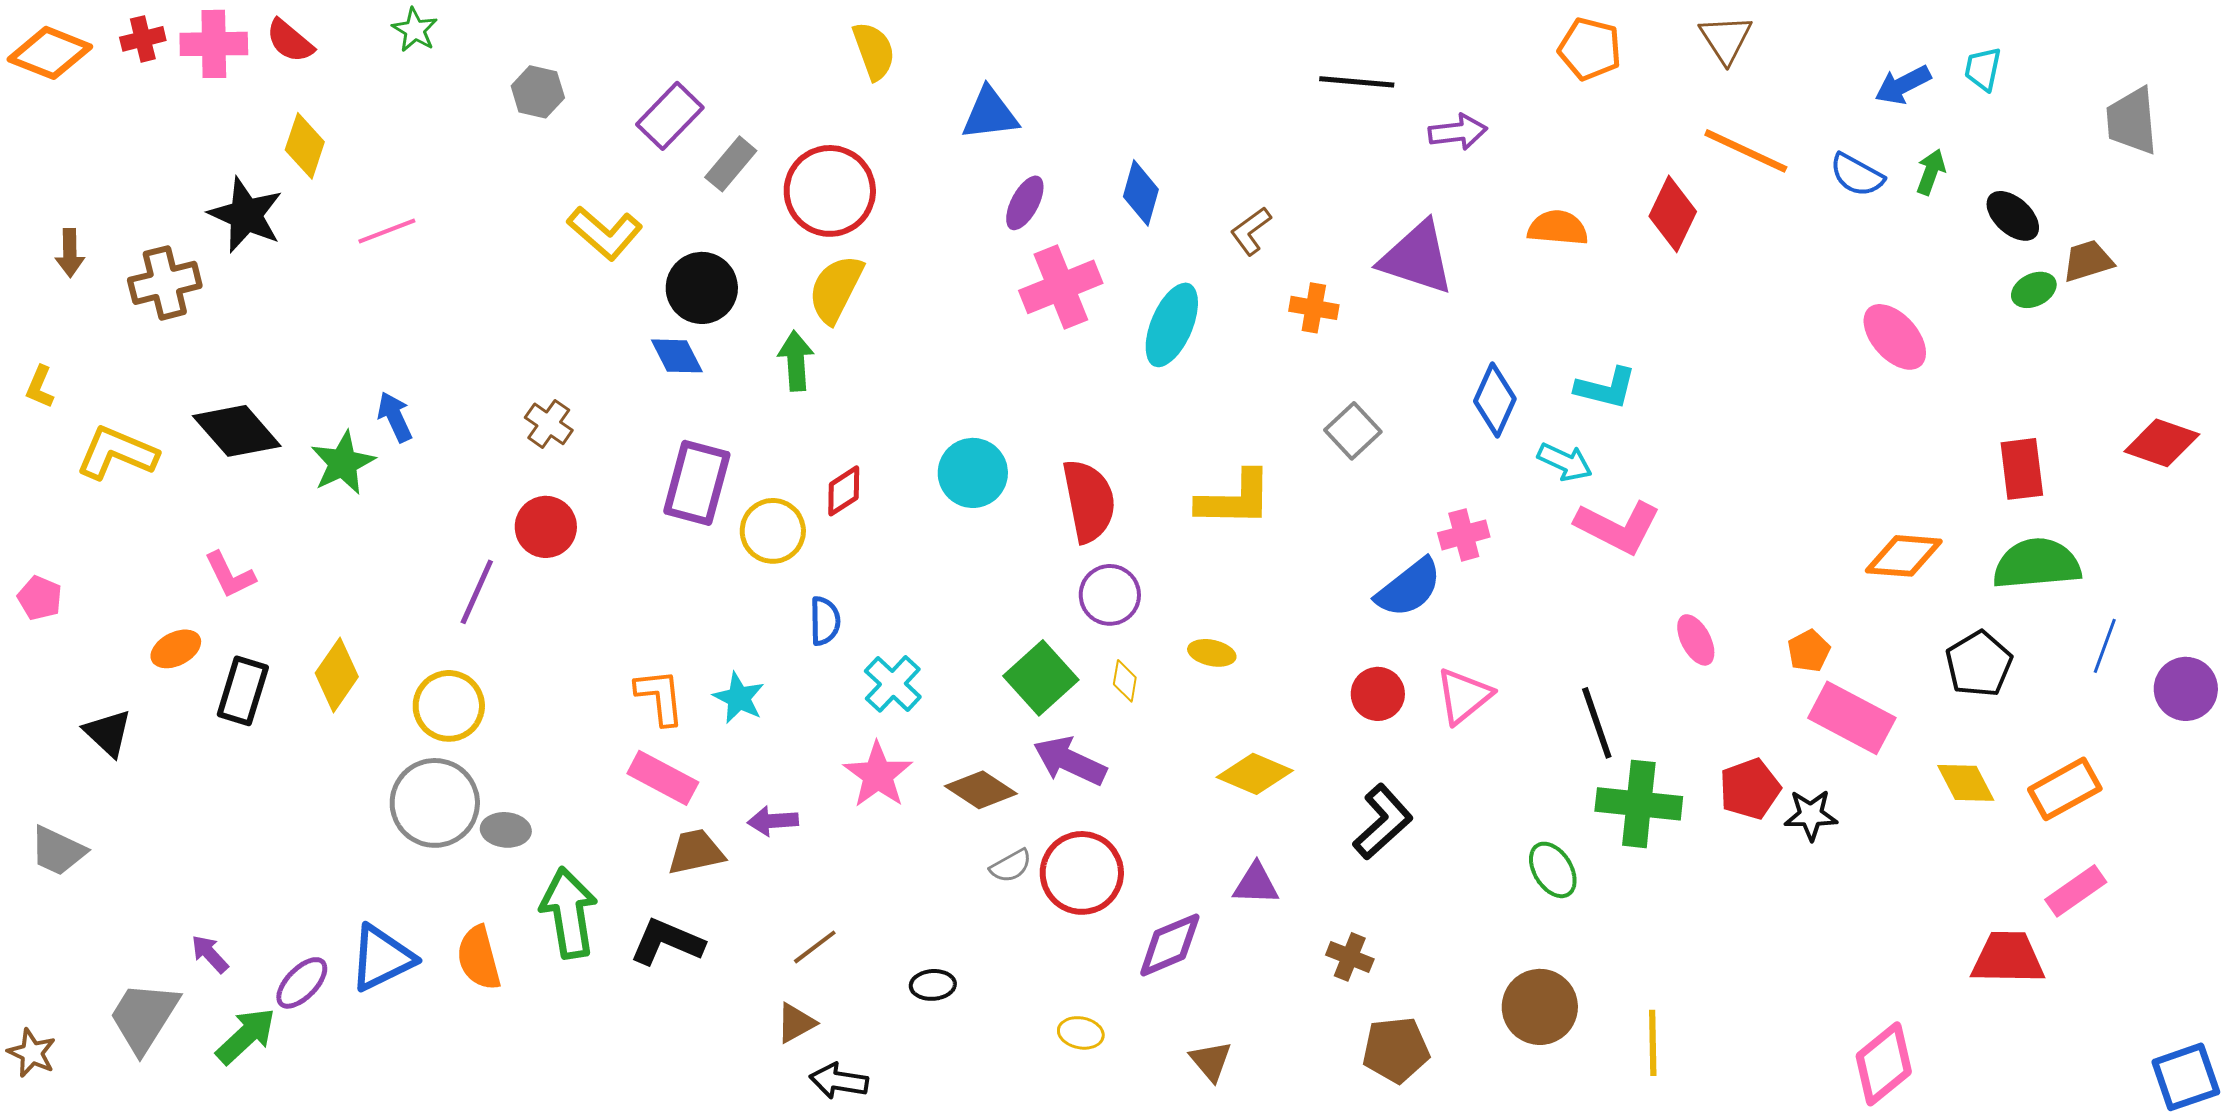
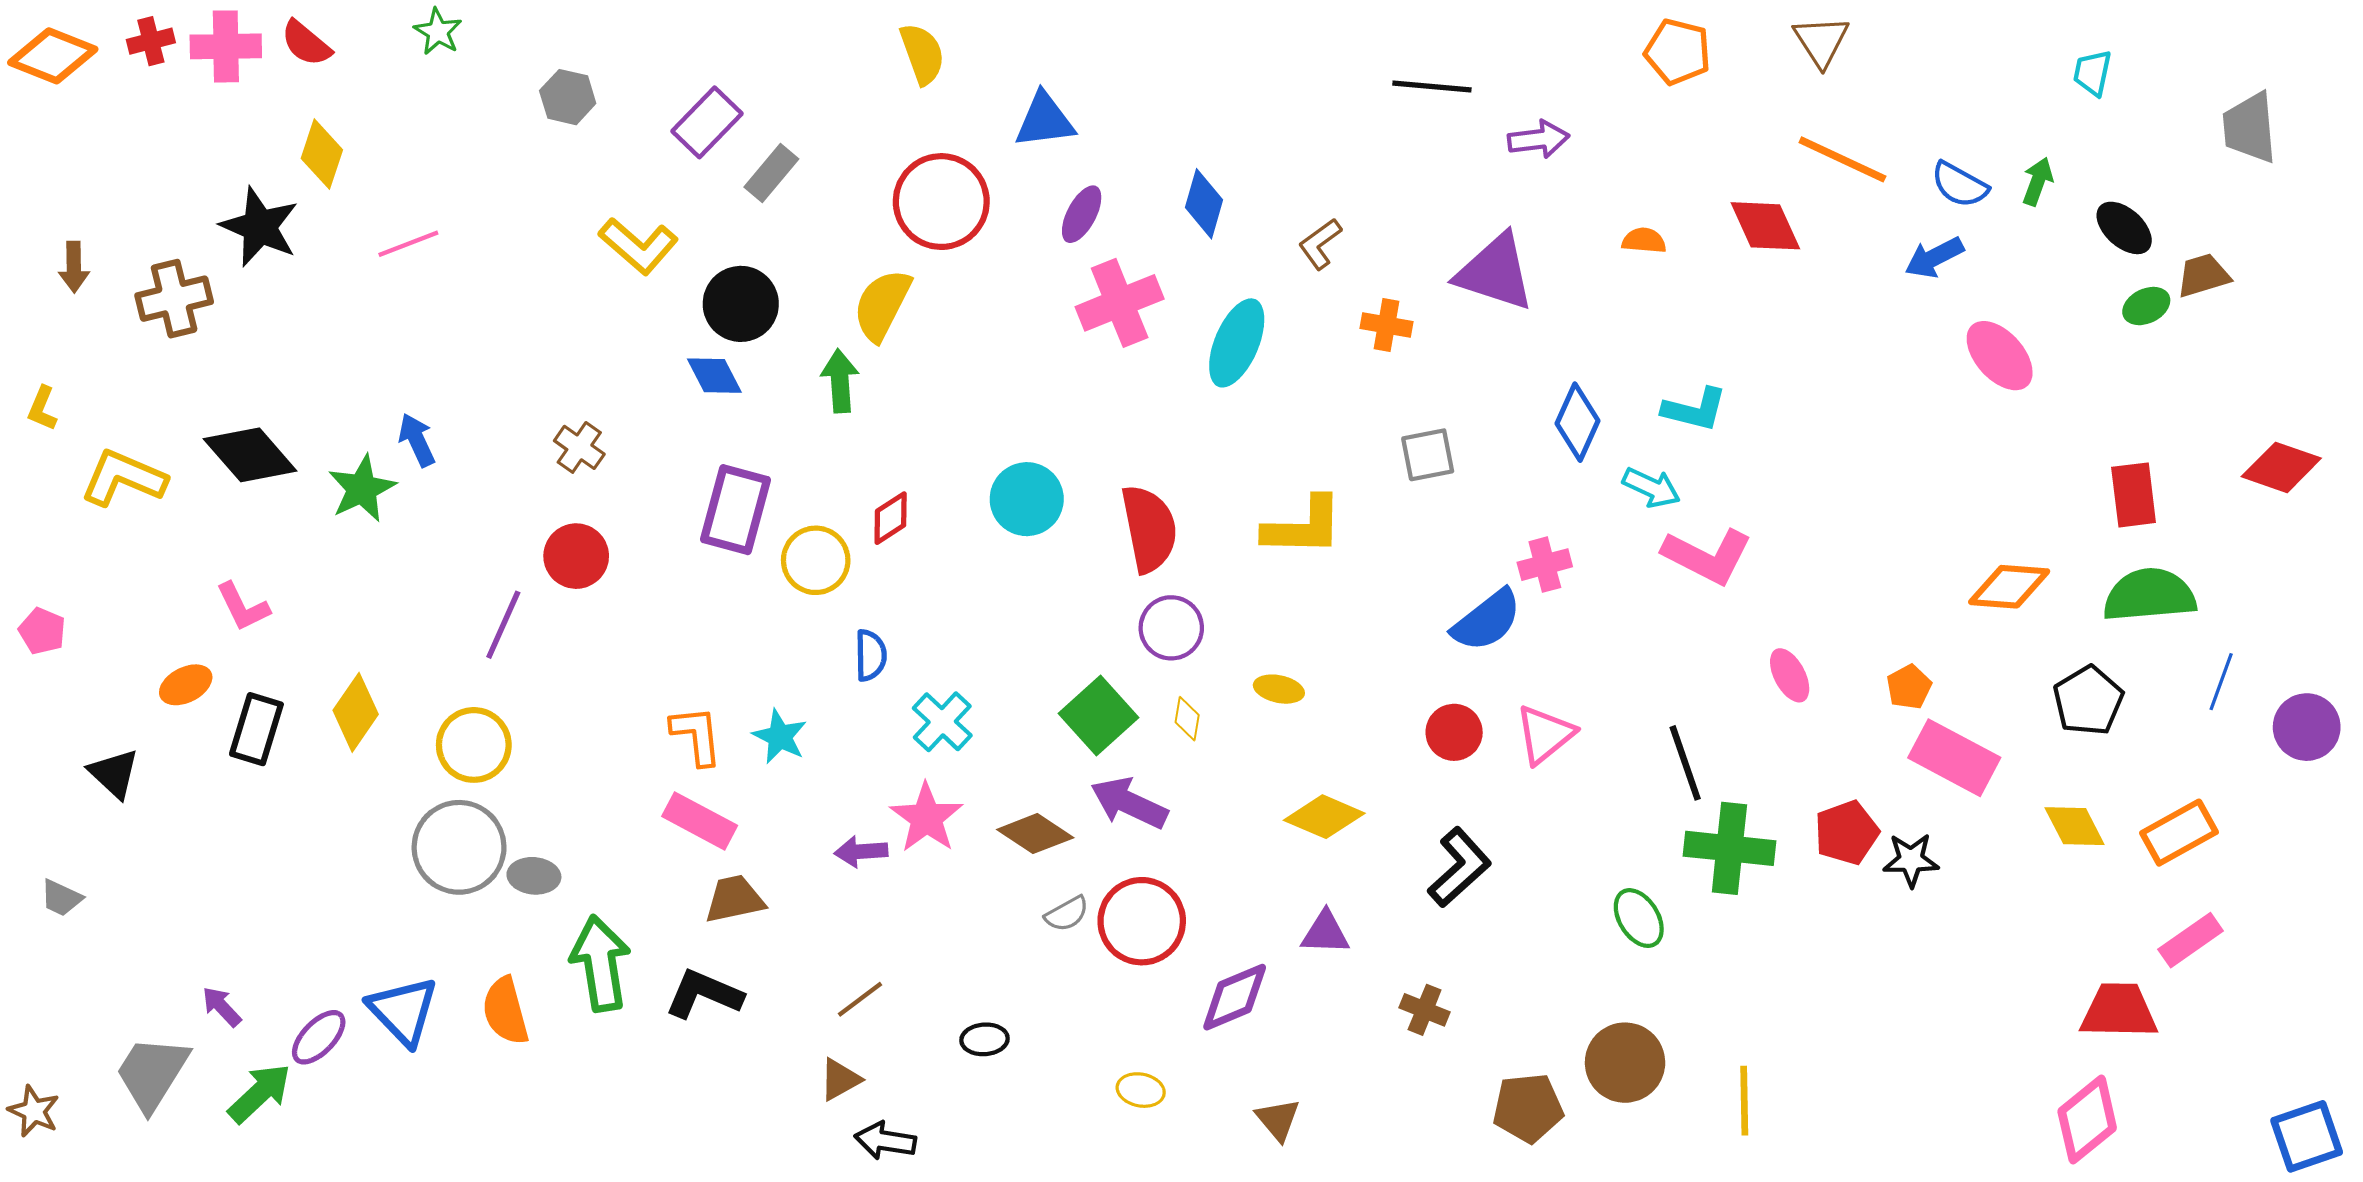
blue arrow: (1903, 85) -> (1934, 257), moved
red circle: (830, 191) -> (941, 202), moved
red diamond: (1673, 214) -> (1765, 226), turned -50
orange semicircle: (1558, 228) -> (1644, 241), size x0.7
gray square: (1353, 431) -> (1428, 455), turned 32
purple arrow: (773, 821) -> (861, 852), moved
gray trapezoid: (58, 851) -> (61, 898), size x0.7
blue triangle: (382, 958) -> (403, 1011), turned -48
brown pentagon: (1396, 1050) -> (1528, 1108), moved
pink diamond: (1884, 1064) -> (2087, 1120), moved

